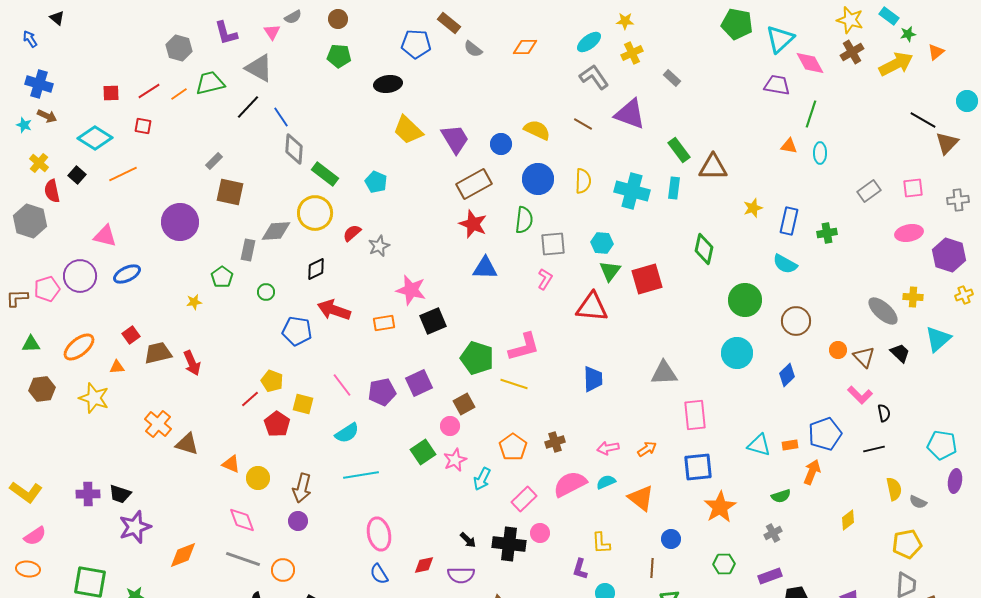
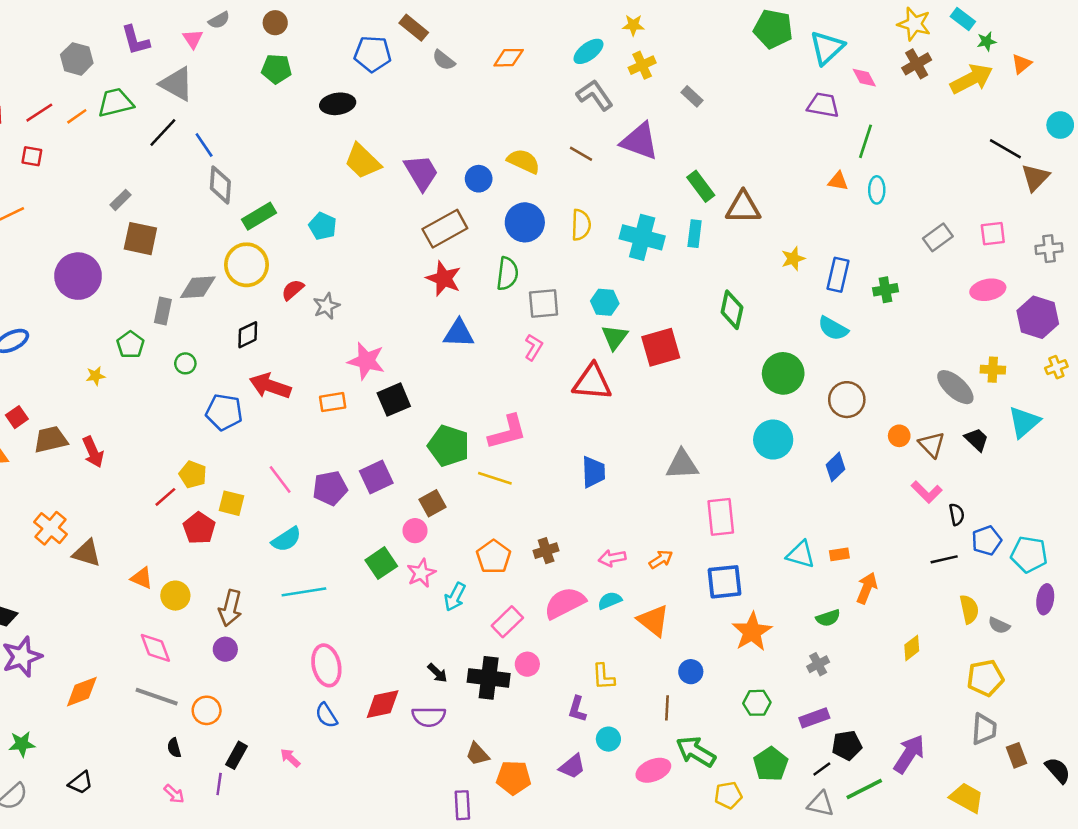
pink diamond: (810, 63) -> (864, 78), size x0.7
green rectangle: (325, 174) -> (259, 216), turned -68
blue pentagon: (825, 434) -> (987, 541), moved, size x0.7
red diamond: (424, 565) -> (383, 704), size x1.4

